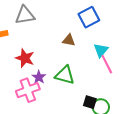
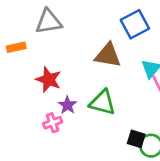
brown triangle: (69, 40) -> (108, 55), size x1.5
pink cross: (28, 90) -> (53, 123), size x0.6

